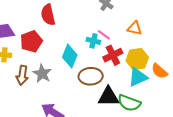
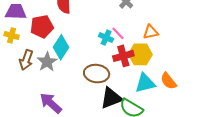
orange triangle: (135, 28) -> (151, 32), turned -35
cyan diamond: (70, 56) -> (61, 47), moved
yellow hexagon: (137, 59) -> (140, 54), moved
black triangle: (108, 97) -> (111, 98), turned -30

